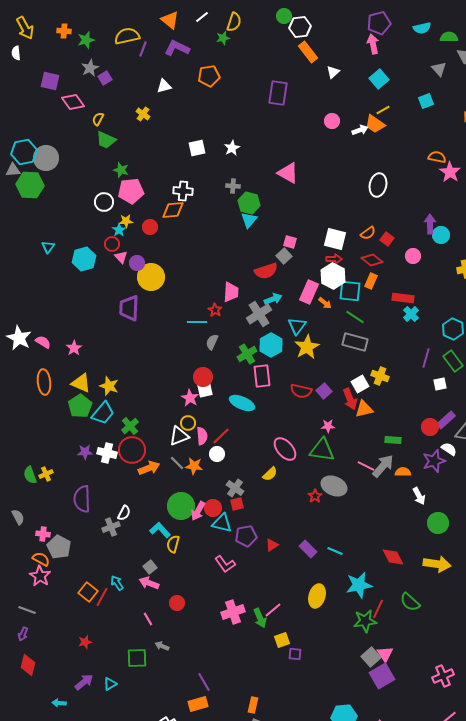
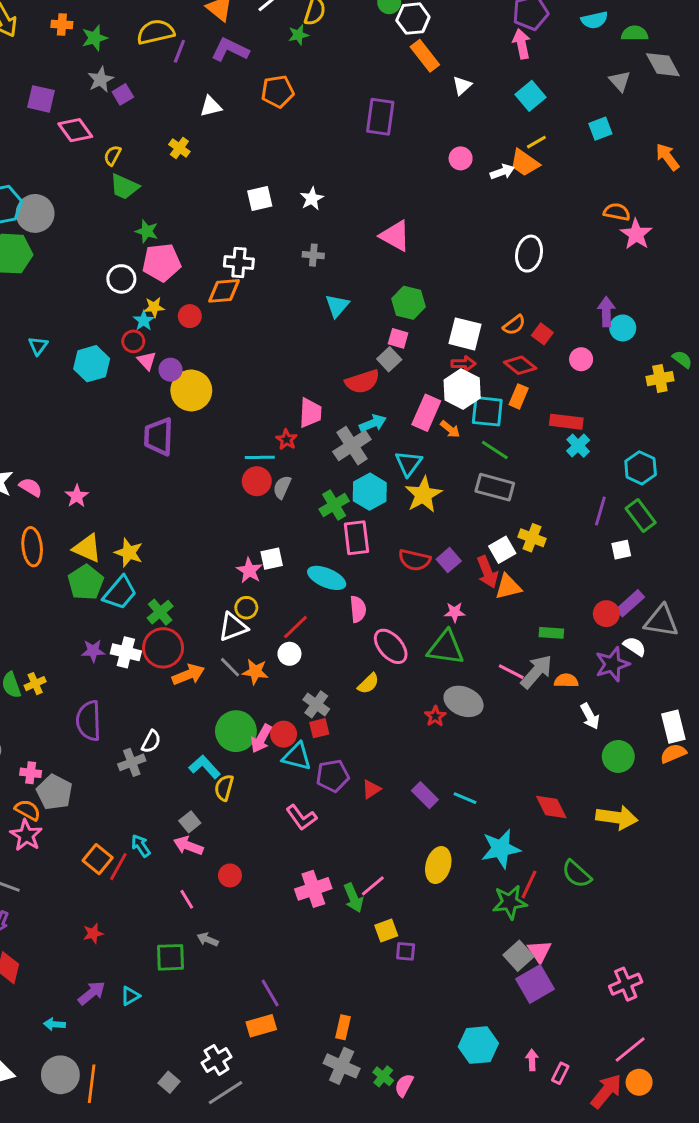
green hexagon: (249, 203) -> (409, 303), moved
red circle: (203, 377) -> (257, 481), moved
pink semicircle: (202, 436) -> (358, 609), moved

